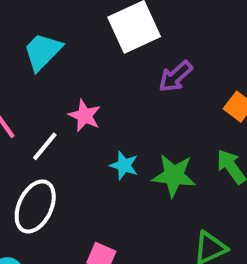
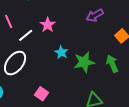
green star: (174, 175) -> (84, 62), turned -30

